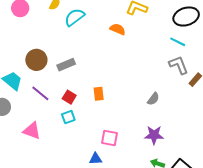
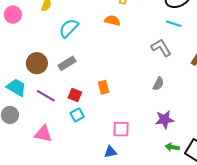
cyan semicircle: (75, 17) -> (69, 28), moved
gray L-shape: (179, 65) -> (161, 48), moved

